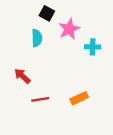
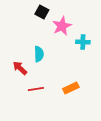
cyan semicircle: (37, 38) -> (39, 54), moved

